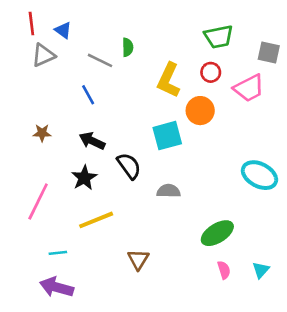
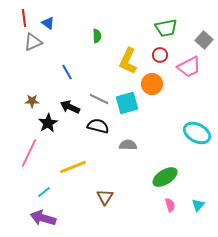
gray square: (269, 53) -> (204, 40), turned 30
gray line: (100, 60) -> (99, 99), moved
black semicircle: (129, 166) -> (98, 126), turned -40
black star: (84, 178) -> (48, 123), moved
cyan line: (58, 253) -> (44, 192), turned -32

